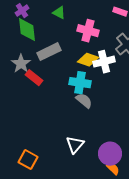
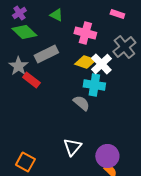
green diamond: (27, 30) -> (24, 32), turned -40
white cross: (104, 62) -> (101, 64), turned -30
cyan cross: (80, 83) -> (94, 85), moved

